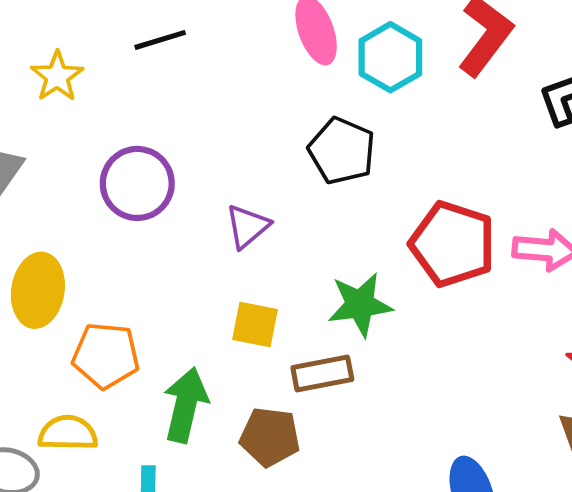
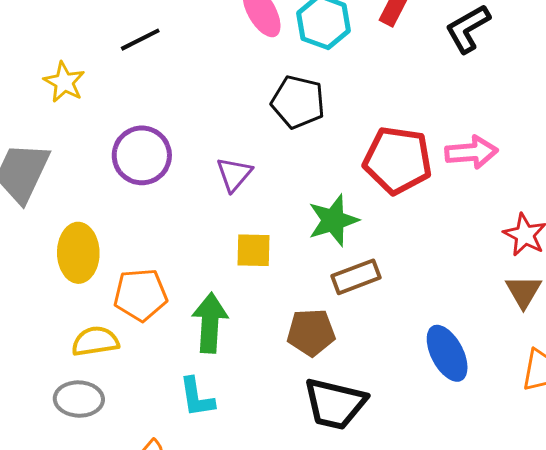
brown rectangle: (322, 373) -> (356, 277), moved
yellow semicircle: (68, 433) -> (95, 341), moved
brown pentagon: (270, 437) -> (311, 332), moved

